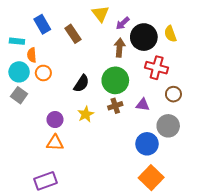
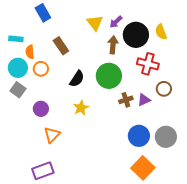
yellow triangle: (100, 14) -> (95, 23), moved
blue rectangle: (42, 24) -> (43, 13), moved
brown rectangle: (73, 34) -> (61, 46), moved
purple triangle: (143, 105) -> (144, 100), moved, turned -32
brown cross: (115, 106) -> (126, 100), moved
purple circle: (55, 120) -> (41, 109), moved
gray circle: (168, 126) -> (166, 137), moved
orange triangle: (55, 143) -> (52, 135), turned -48

